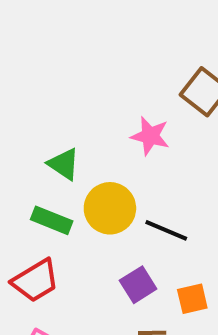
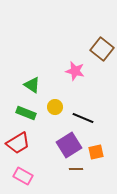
yellow circle: (110, 208) -> (55, 107), size x0.6
purple square: (138, 285) -> (69, 145), size x1.4

